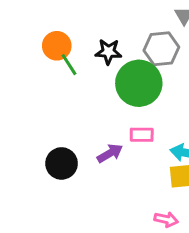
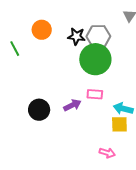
gray hexagon: (161, 49) -> (98, 36), moved
green line: (69, 65) -> (15, 49), moved

